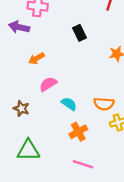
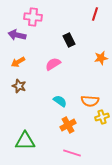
orange arrow: (36, 58) -> (18, 62), moved
pink semicircle: (48, 84) -> (53, 64), moved
brown star: (21, 108) -> (19, 86), moved

